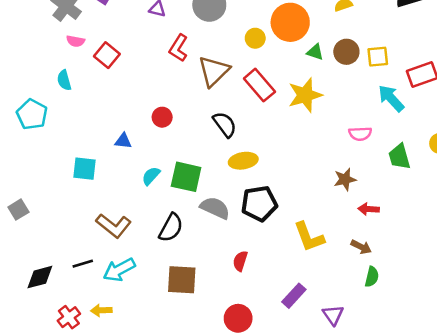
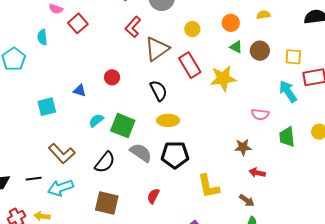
orange circle: (290, 22) -> (231, 23), moved, size x0.6
yellow square: (378, 57) -> (293, 57), moved
cyan square: (84, 169) -> (47, 107), turned -30

